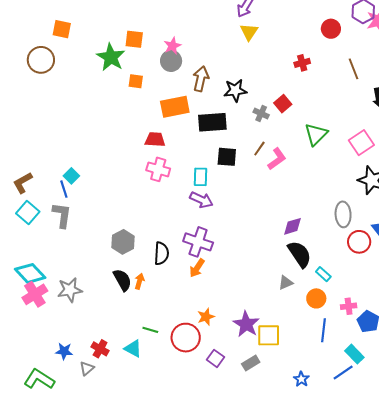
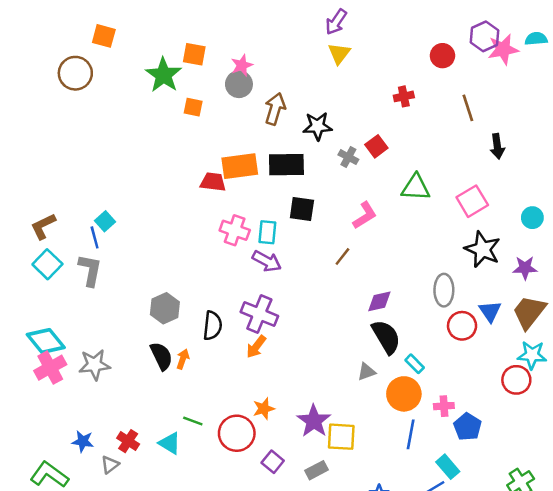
orange rectangle: (175, 107) -> (240, 166), moved
green triangle: (316, 134) -> (416, 187), turned 45
brown line: (259, 149) -> (342, 256), moved
pink cross: (158, 169) -> (235, 230), moved
orange circle: (316, 298) -> (404, 394), size x1.4

